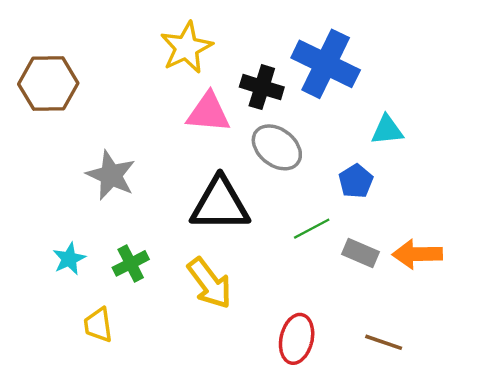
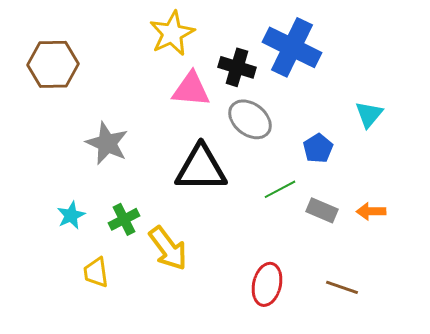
cyan triangle: (387, 130) -> (369, 114), moved, turned -44
orange arrow: (417, 254) -> (371, 211), size x0.7
yellow arrow: (210, 283) -> (168, 248), moved

